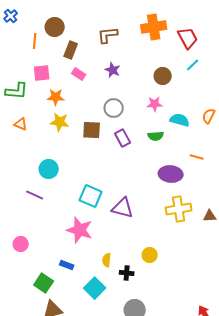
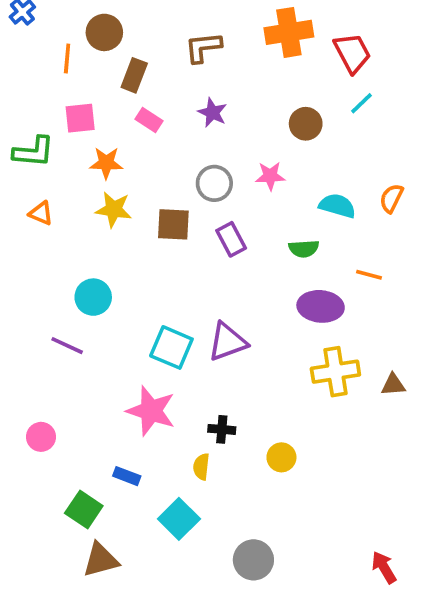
pink star: (155, 104) -> (270, 176), moved
green semicircle: (156, 136) -> (304, 249), moved
purple triangle: (123, 208) -> (227, 342), moved, turned -35
black cross: (127, 273) -> (222, 429), moved

